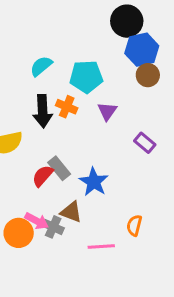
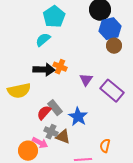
cyan pentagon: (86, 77) -> (54, 17), moved, turned -30
black arrow: (43, 111) -> (44, 70), turned -85
purple triangle: (107, 111) -> (86, 80), moved
purple rectangle: (145, 143) -> (112, 91), size x1.6
gray cross: (53, 227) -> (51, 132), moved

